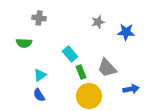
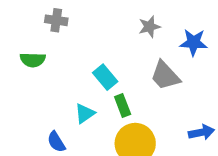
gray trapezoid: (107, 68) -> (165, 76), moved
cyan triangle: (40, 75) -> (85, 113), moved

